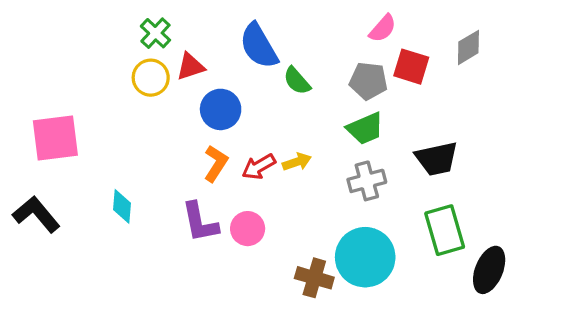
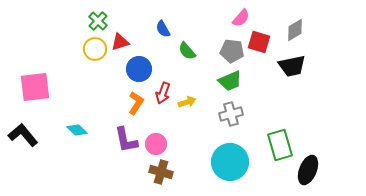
blue semicircle: (259, 46) -> (163, 29), size x0.6
black trapezoid: (437, 159) -> (292, 66), moved
red arrow: (259, 167) -> (163, 93), moved, turned -40
cyan diamond: (122, 206) -> (77, 130), turned -50
brown cross: (314, 278) -> (161, 172), moved

